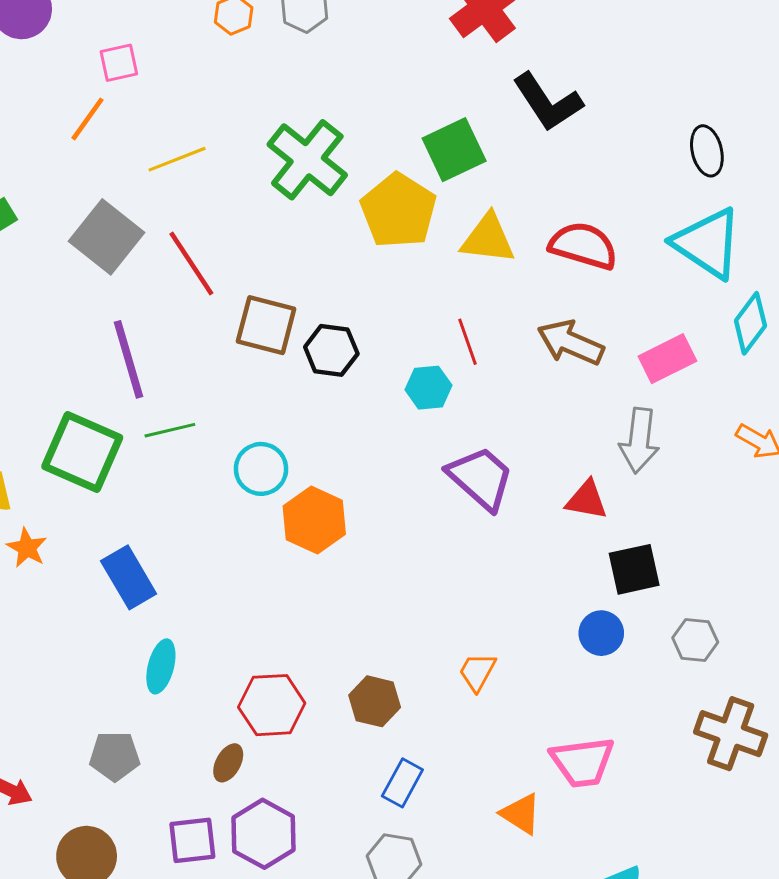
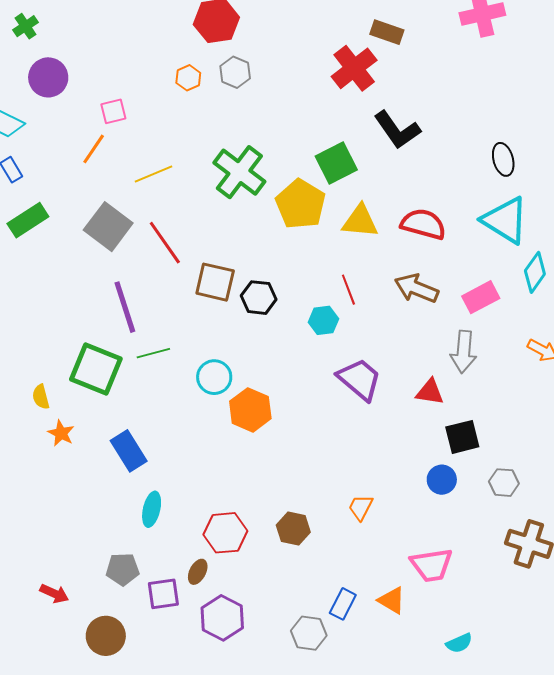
blue rectangle: (402, 783) -> (343, 604), moved
purple square: (192, 840) -> (163, 594), moved

